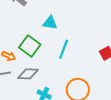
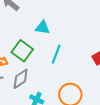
gray diamond: (28, 74) -> (21, 79), turned -35

